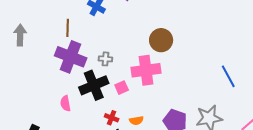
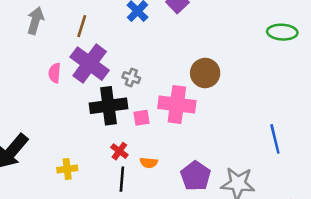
brown line: (68, 28) -> (82, 26), moved
pink semicircle: (65, 103) -> (55, 73), moved

